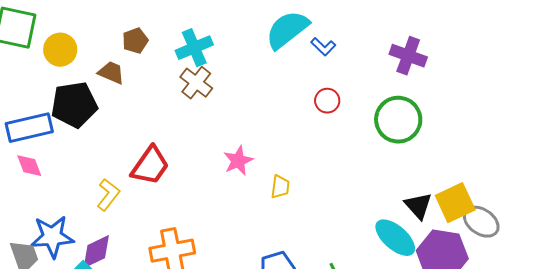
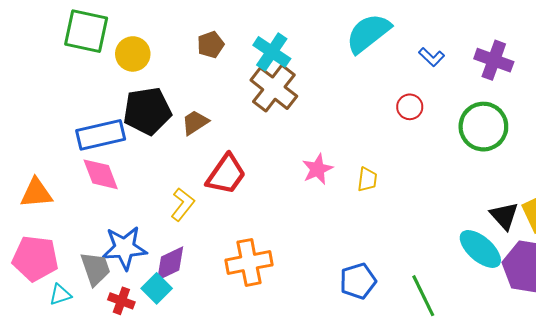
blue L-shape: (323, 47) -> (432, 57), moved
cyan cross: (194, 48) -> (272, 52), turned -33
brown trapezoid: (111, 73) -> (195, 122), moved, turned -56
brown cross: (196, 83) -> (274, 88), size x1.4
pink diamond: (29, 166) -> (101, 174), size x1.4
yellow trapezoid: (280, 187) -> (367, 179), moved

